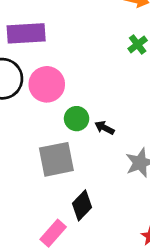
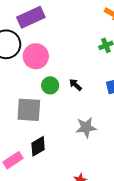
purple rectangle: (26, 33) -> (31, 17), turned -36
black arrow: (105, 128) -> (75, 85), moved

